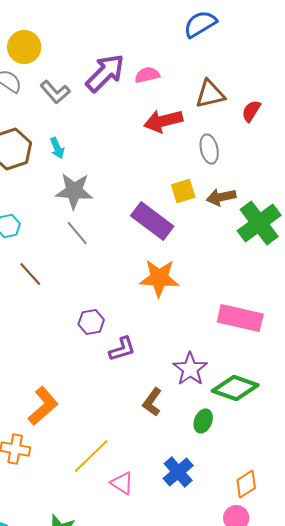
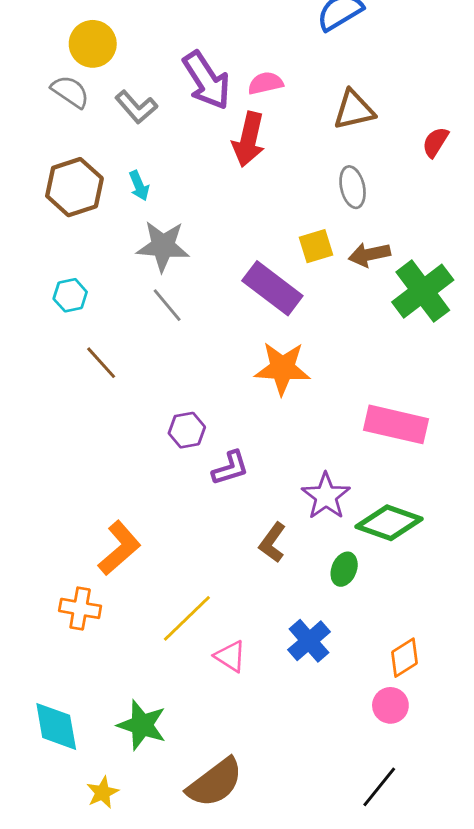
purple arrow: (105, 73) -> (206, 80), turned 102
red semicircle: (251, 111) -> (435, 142), moved
red arrow: (163, 121) -> (249, 139), moved, turned -63

